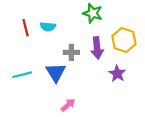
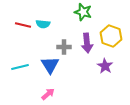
red line: (26, 28) -> (23, 25), turned -63
pink arrow: (68, 105) -> (48, 94), moved

